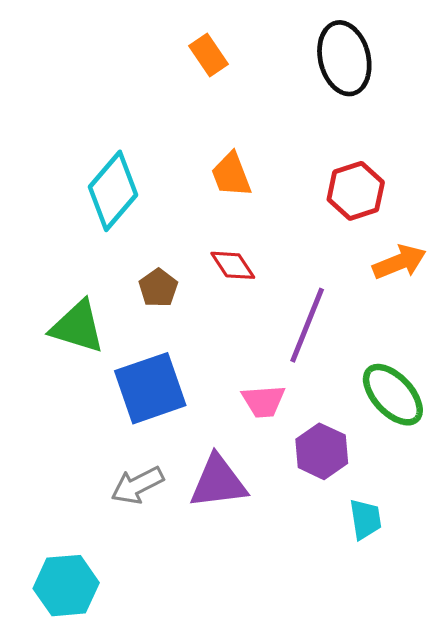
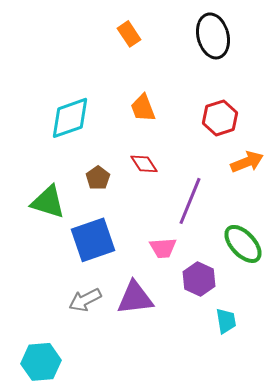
cyan diamond: (113, 191) -> (70, 118), turned 30

